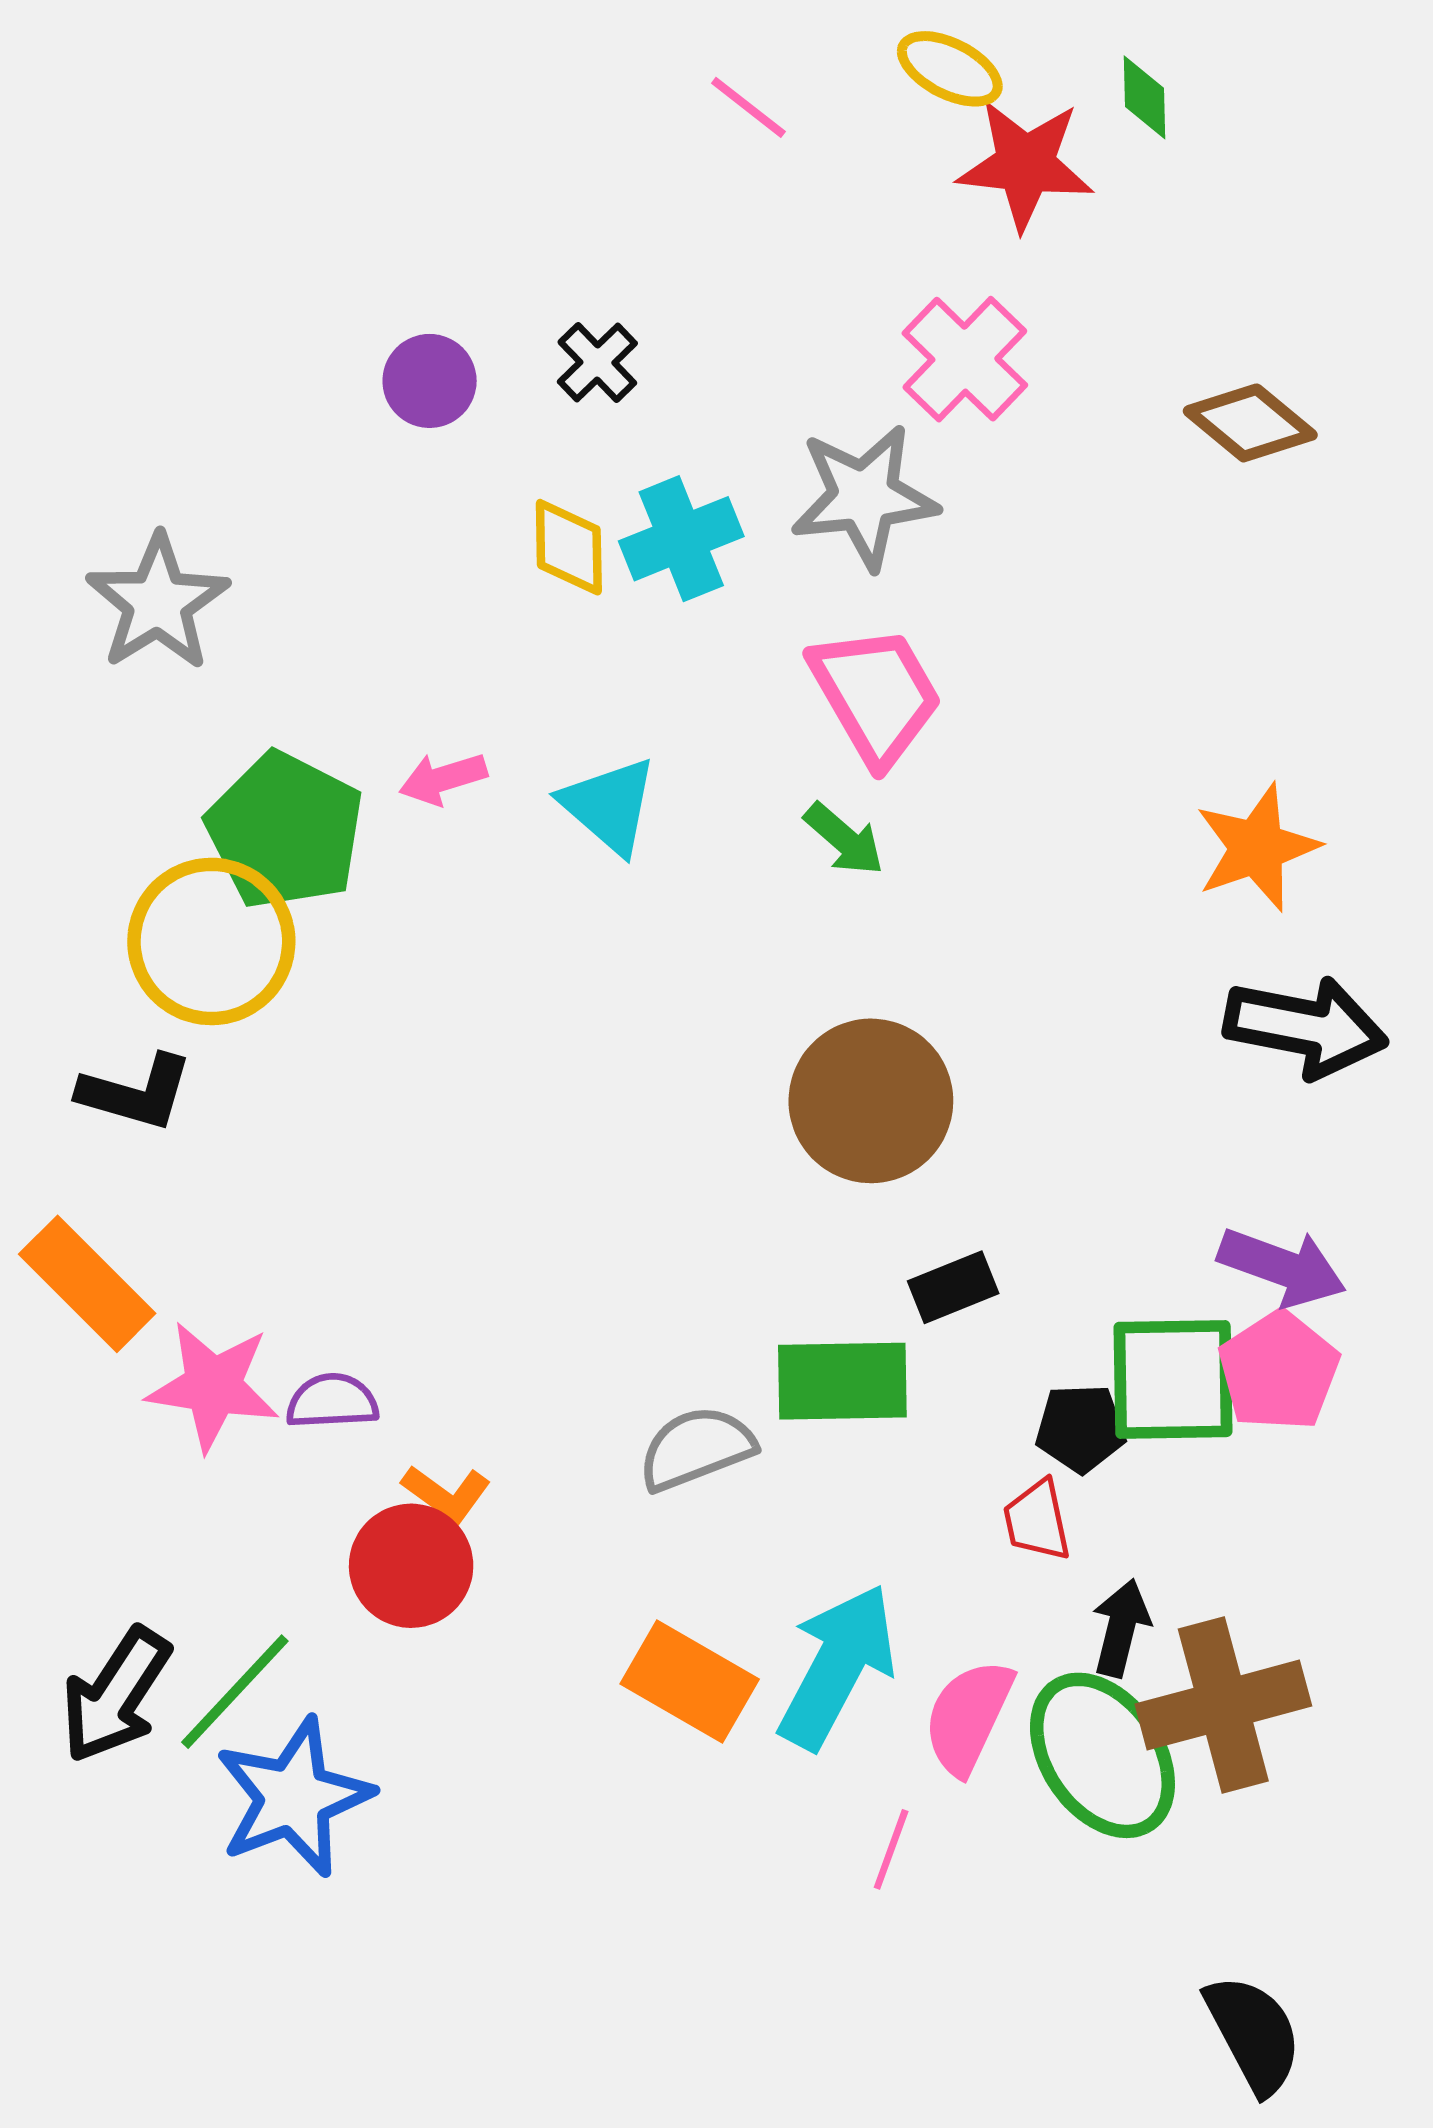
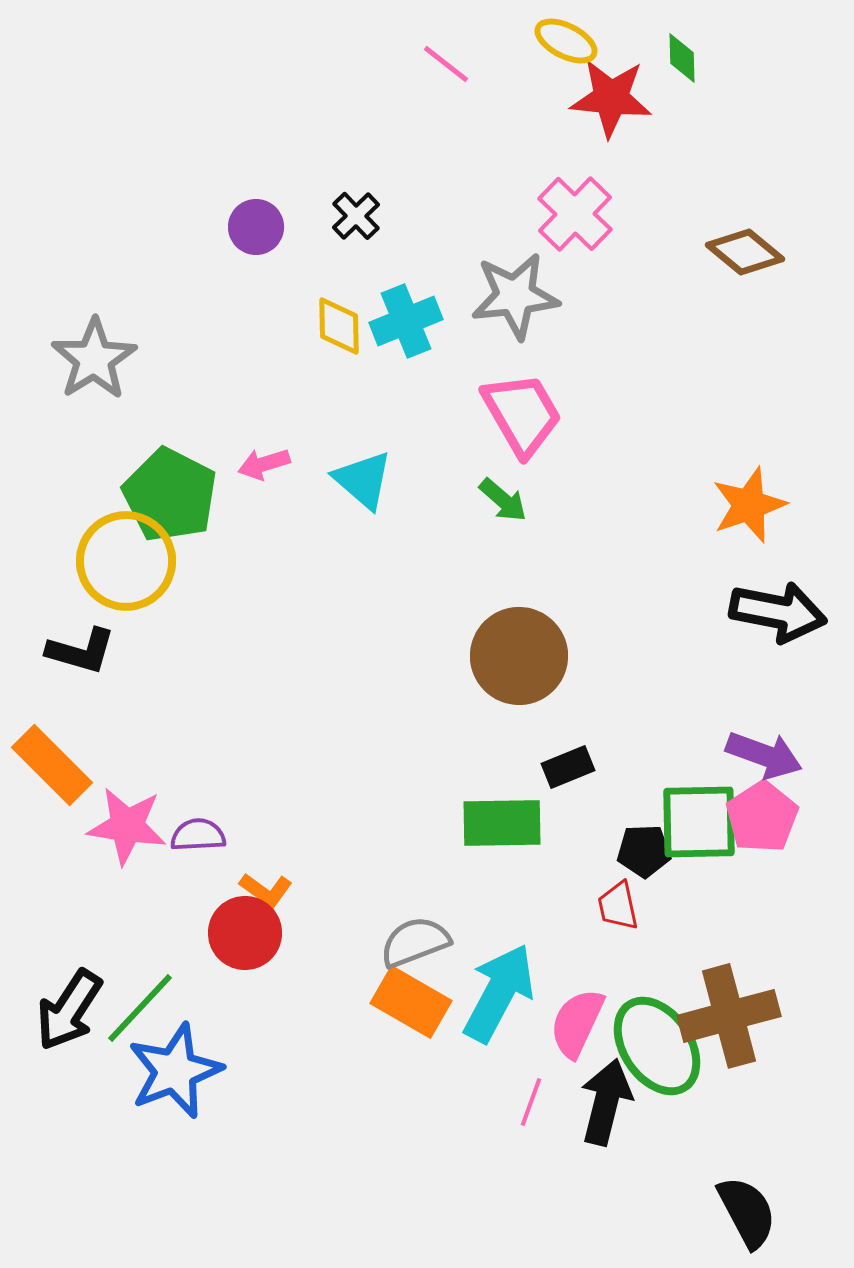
gray semicircle: (696, 1448) -> (415, 942), moved
black arrow: (1121, 1628) -> (606, 1102), moved, size x1.5

